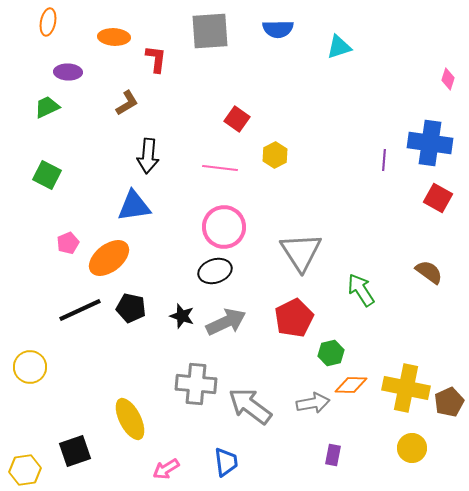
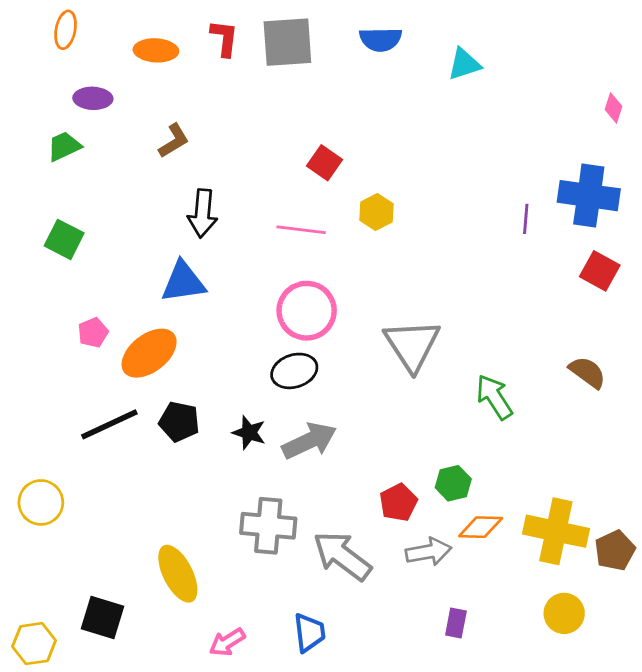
red L-shape: (156, 59) -> (224, 38), moved
red pentagon: (294, 318) -> (398, 502), moved, size x0.7
black square: (75, 451) -> (103, 618), turned 36

